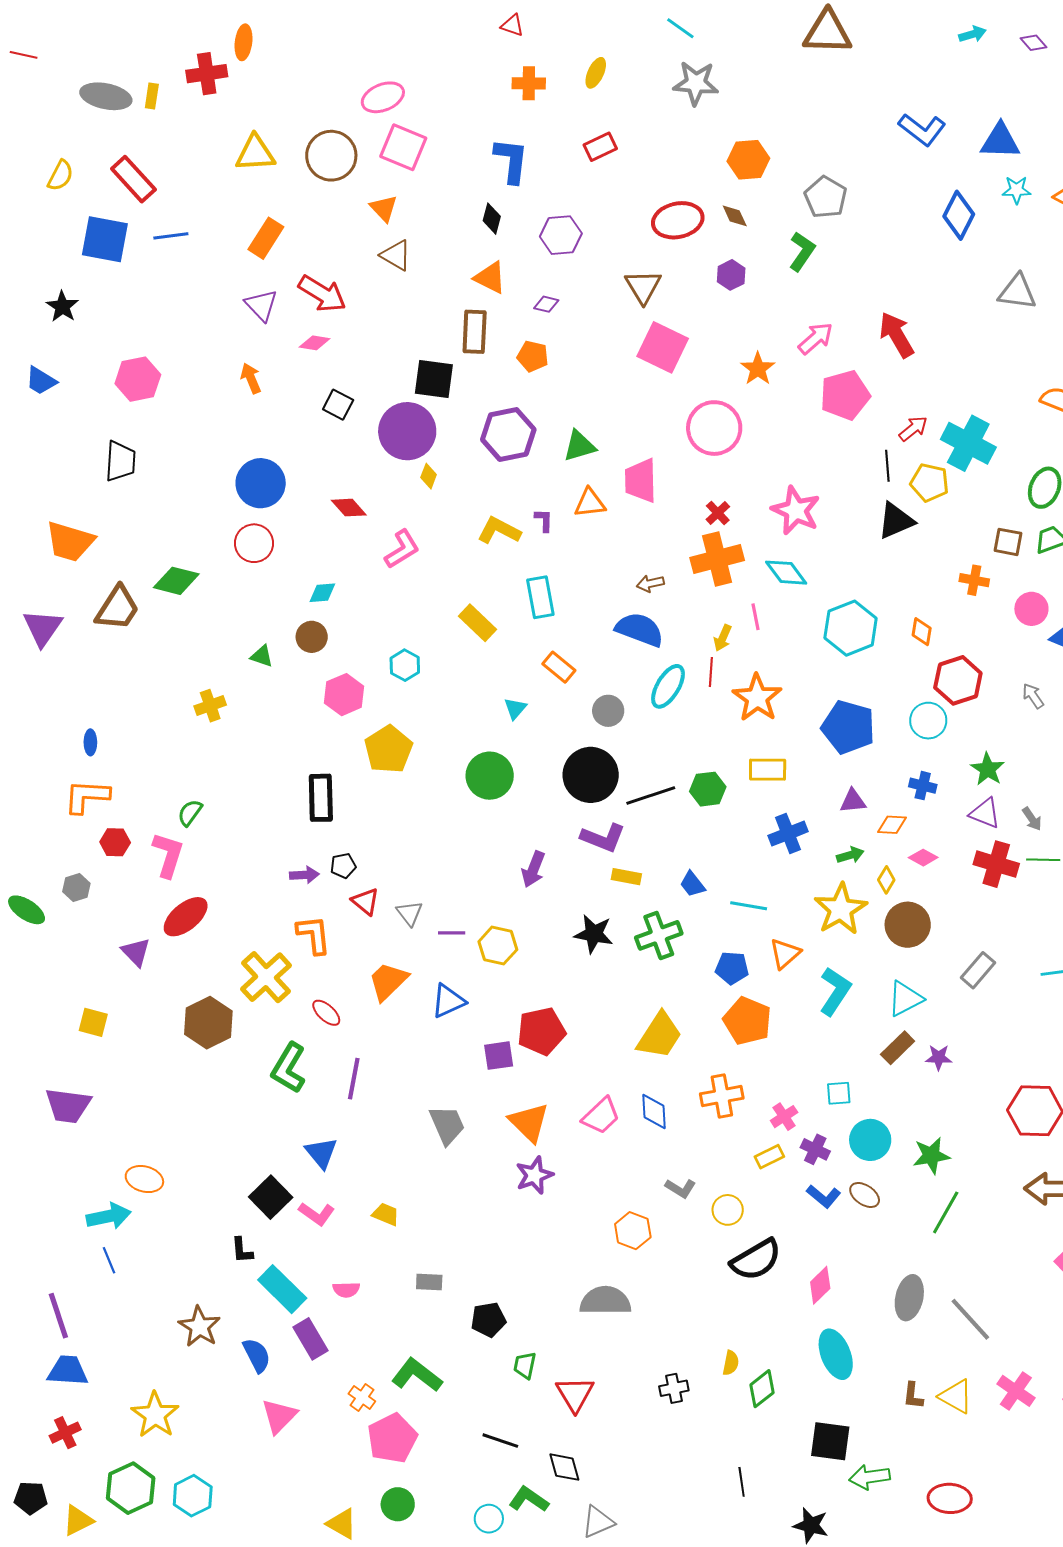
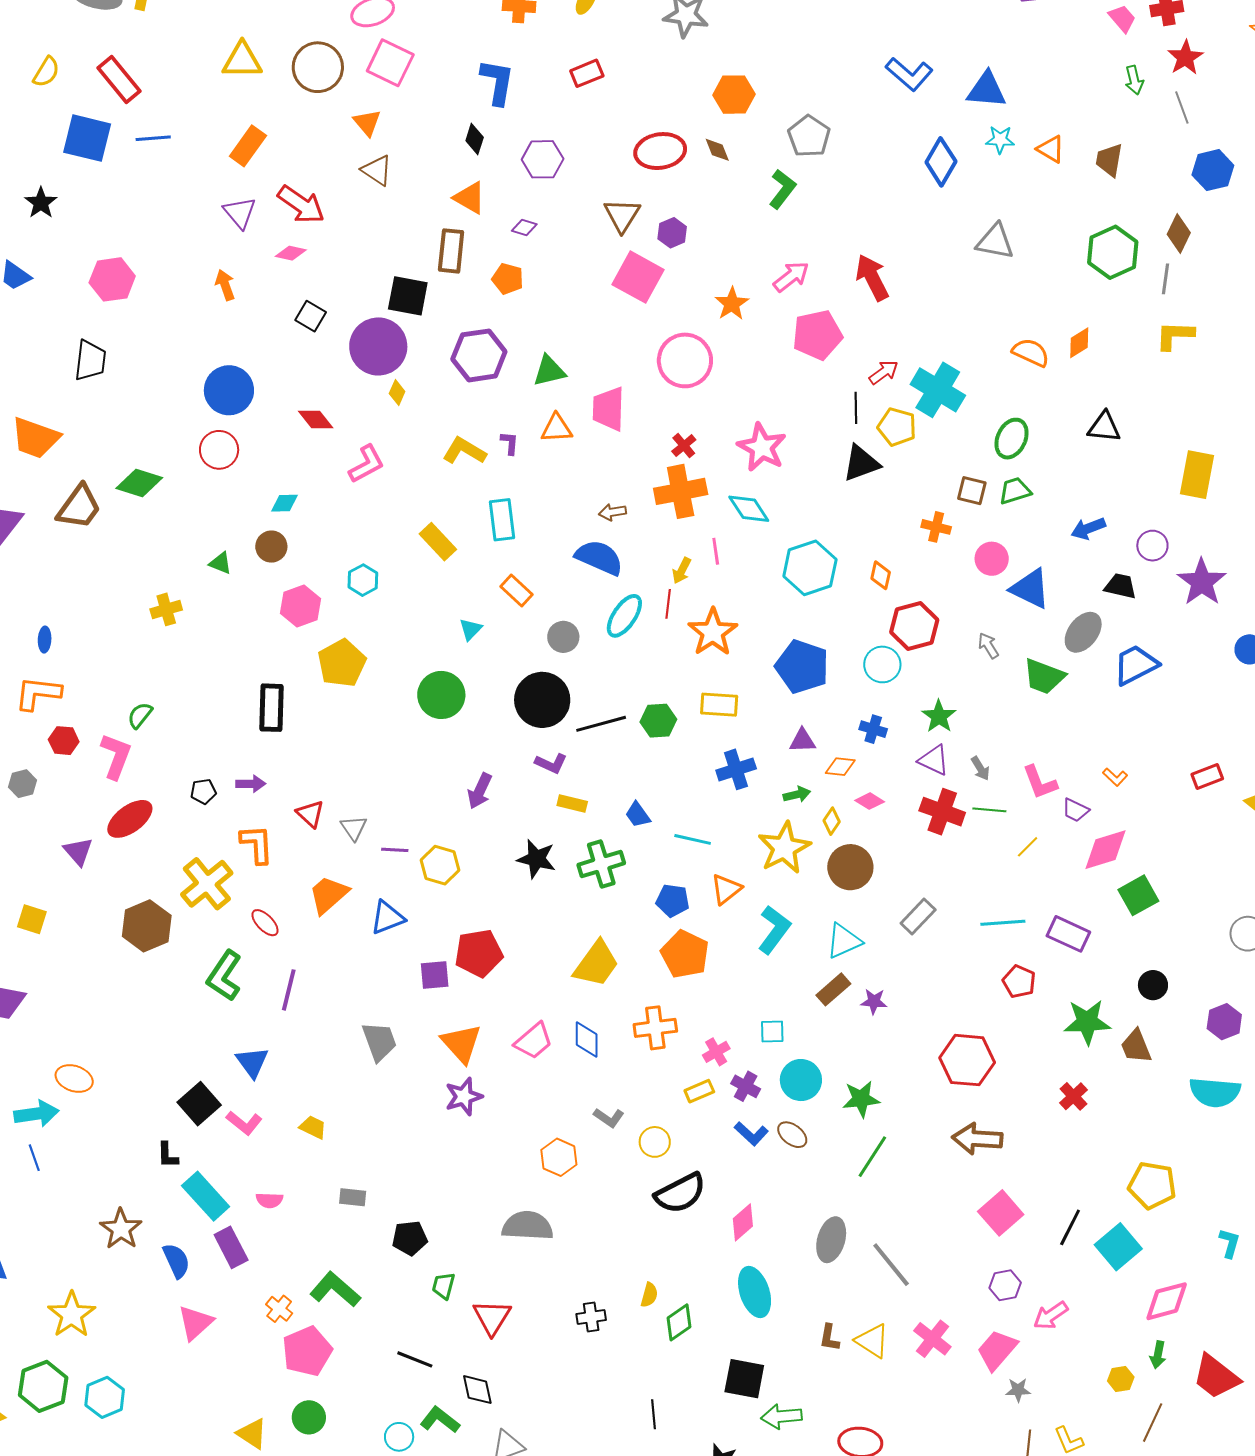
purple hexagon: (731, 275) -> (672, 233), moved
purple L-shape: (603, 838) -> (551, 763), size x0.7
black pentagon: (343, 866) -> (203, 791), moved

